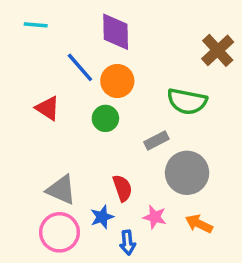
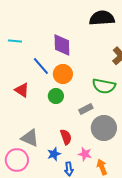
orange arrow: (199, 224) -> (102, 167), moved, turned 42
pink circle: (60, 232) -> (17, 160), moved

